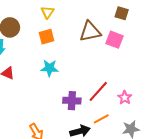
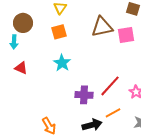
pink square: (115, 40) -> (126, 35), turned -30
cyan star: (49, 68) -> (62, 63), turned 30

